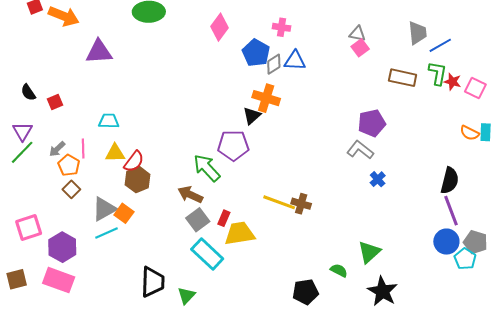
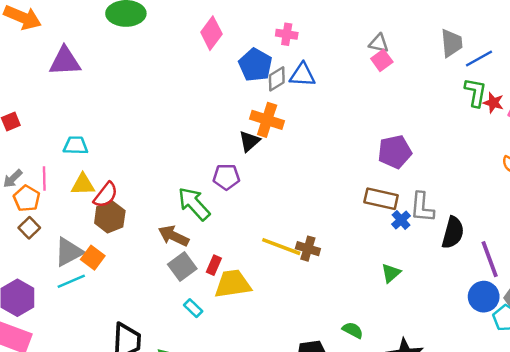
brown rectangle: (403, 78) -> (381, 199), moved
purple pentagon: (233, 145) -> (226, 177), size x0.7
gray L-shape: (360, 150) -> (422, 207), moved, turned -124
black semicircle: (450, 181) -> (453, 233), moved
green triangle: (369, 252) -> (391, 273), moved, size x0.7
cyan rectangle: (207, 254) -> (193, 308), size x0.5

